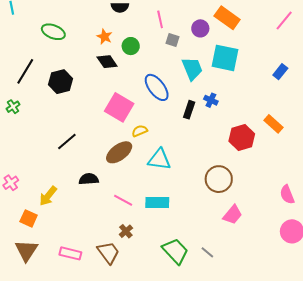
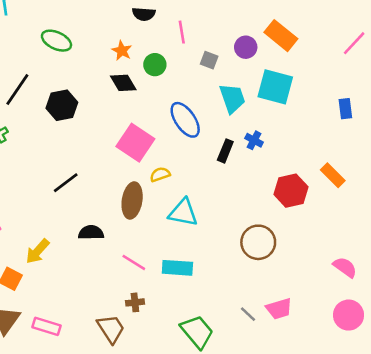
pink line: (160, 19) -> (182, 32), moved
blue rectangle: (280, 72) -> (345, 109), turned -49
brown ellipse: (119, 152) -> (132, 200), turned -48
pink semicircle: (287, 195) -> (345, 267), turned 144
pink trapezoid: (233, 215) -> (279, 309), moved, turned 30
brown cross: (126, 231) -> (135, 302), turned 32
gray line: (207, 252) -> (248, 314), moved
pink rectangle: (70, 253) -> (46, 326), moved

